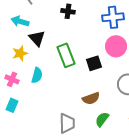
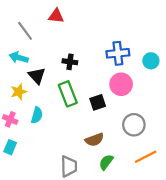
black cross: (68, 11) -> (70, 62), moved

